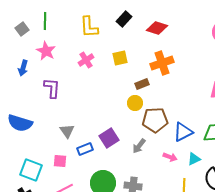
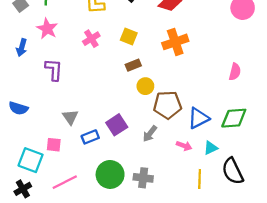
yellow square: (120, 58) -> (129, 36), turned 35
brown rectangle: (142, 84) -> (133, 65), moved
blue semicircle: (20, 123) -> (18, 108), size x0.7
pink square: (60, 161) -> (54, 145), moved

